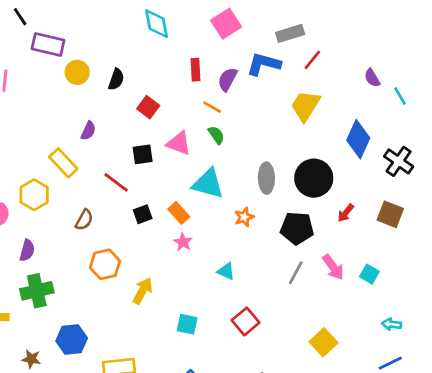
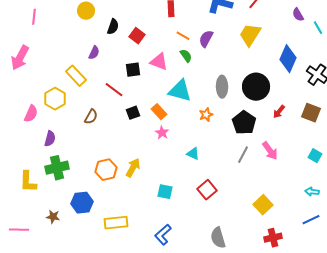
black semicircle: (116, 79) -> (113, 27), moved
purple semicircle: (227, 79) -> (206, 39), moved
black pentagon: (297, 228) -> (244, 123), turned 30
orange hexagon: (105, 264) -> (106, 170), moved
cyan square: (369, 274) -> (315, 156), moved

